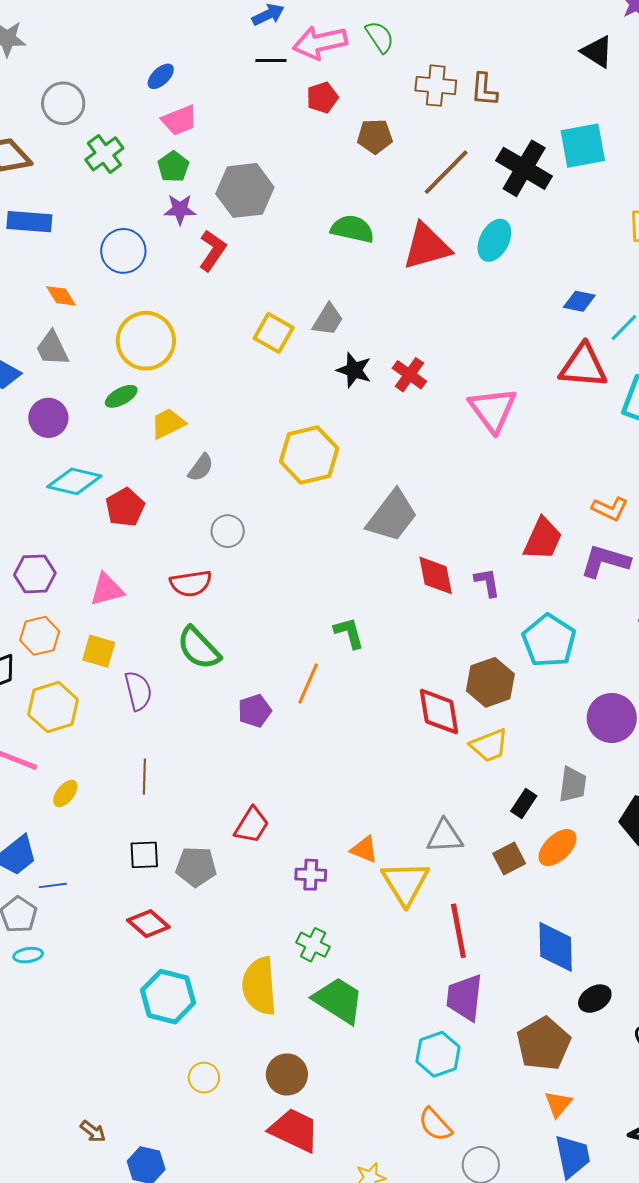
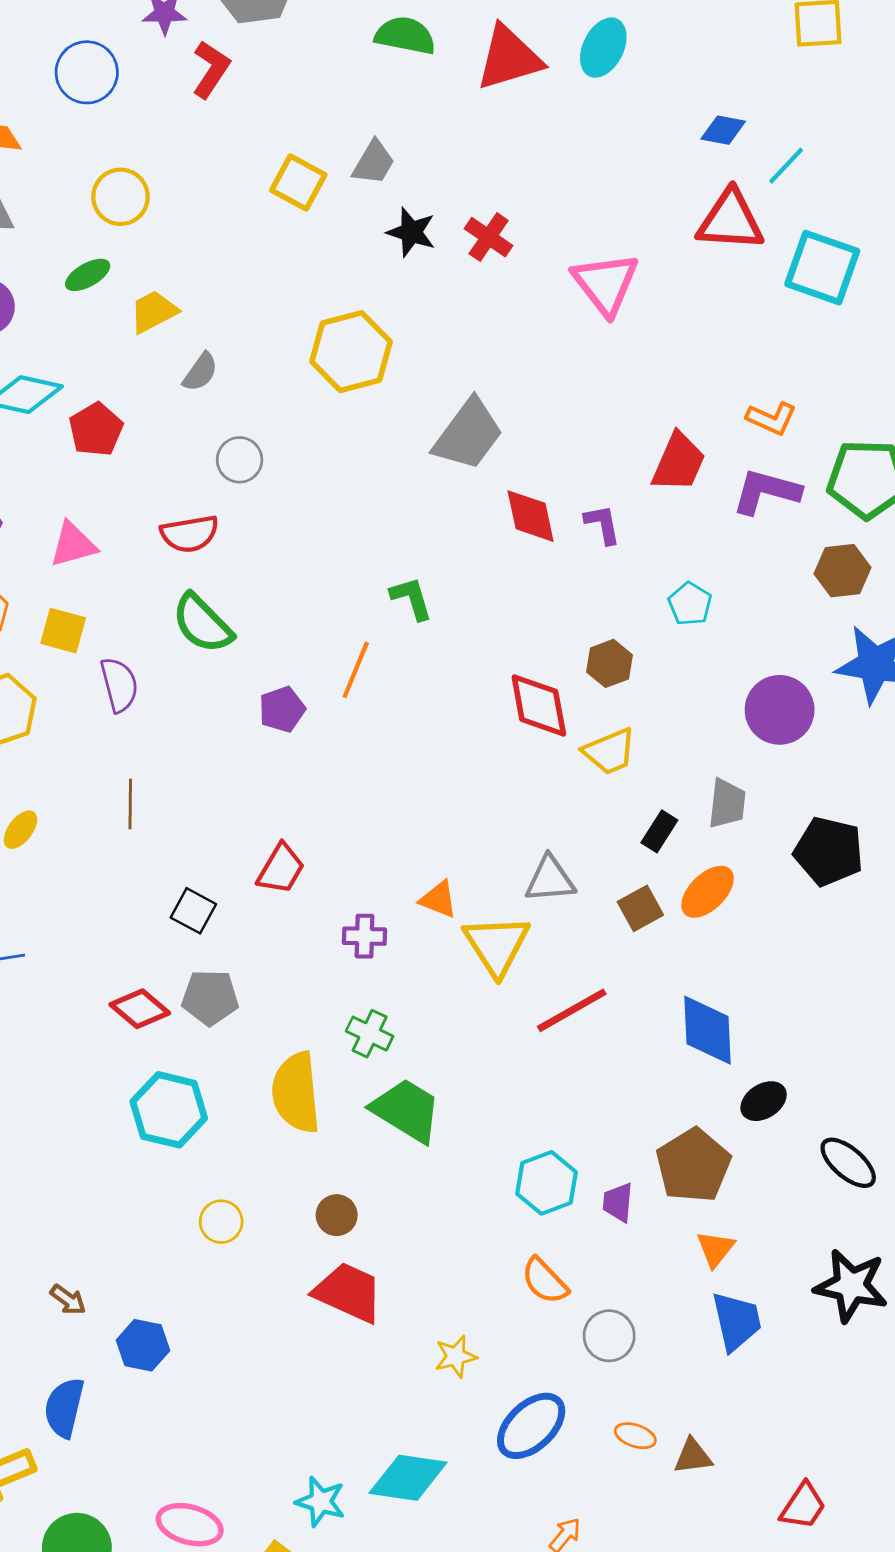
yellow circle: (146, 341) -> (121, 197), size x0.7
cyan pentagon: (549, 641) -> (690, 604), size x0.6
brown hexagon: (490, 682) -> (610, 663), size x0.7
black square: (144, 855) -> (193, 911), moved, turned 32
gray pentagon: (196, 867) -> (210, 997), moved
red line: (458, 931) -> (572, 1010), turned 72
purple trapezoid: (465, 998) -> (618, 1202), moved, size x0.6
brown circle: (287, 1074) -> (337, 1215), size x0.7

